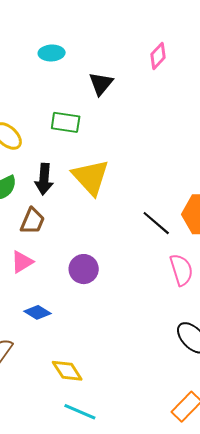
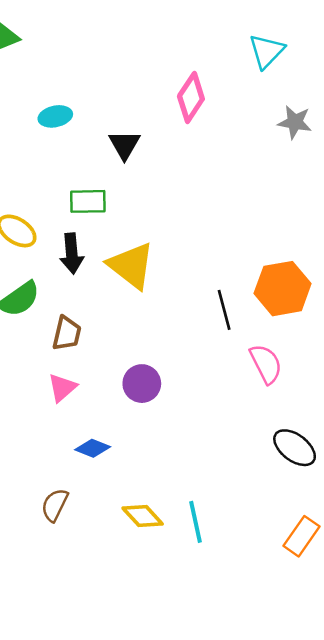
pink diamond: (158, 56) -> (191, 98), size x1.4
black arrow: (44, 179) -> (72, 253), moved
black line: (156, 223) -> (224, 310), turned 44
cyan line: (80, 412) -> (196, 522), moved, turned 64

